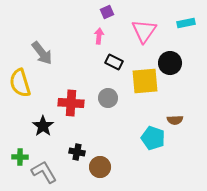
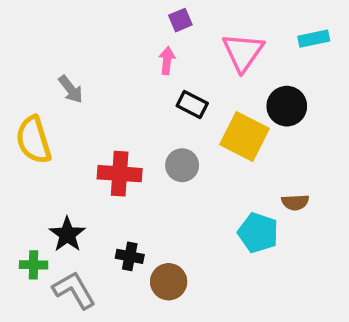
gray arrow: (42, 53) -> (71, 89), size x0.7
yellow square: (145, 81) -> (245, 137), turned 32
black star: (43, 126) -> (67, 234), moved

